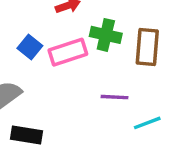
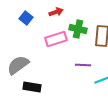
blue square: (30, 47) -> (26, 18), moved

